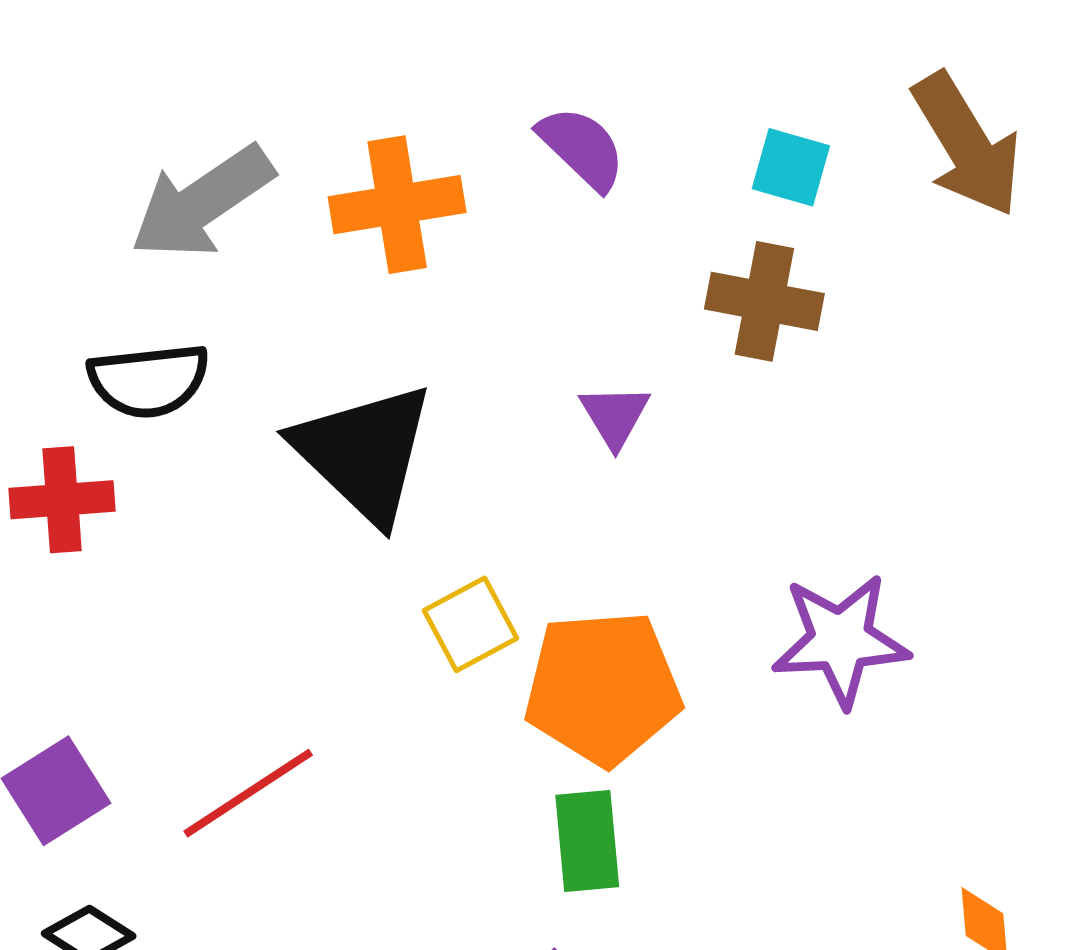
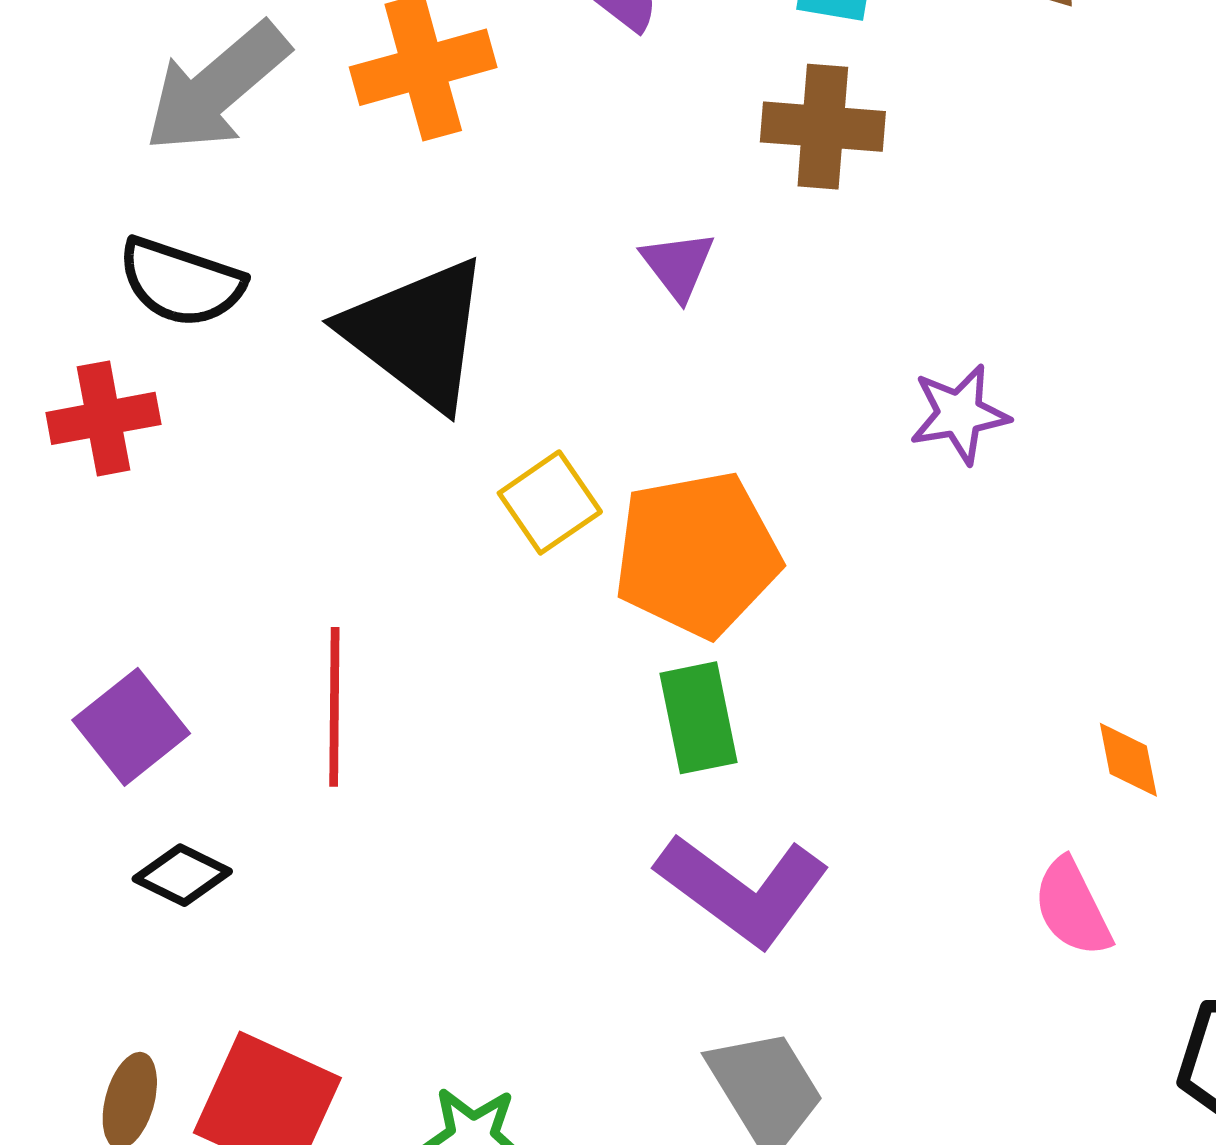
black semicircle: (149, 380) -> (181, 282), turned 31
purple star: (841, 640) -> (959, 414), moved, size x0.7
red line: (248, 793) -> (334, 707), turned -50

